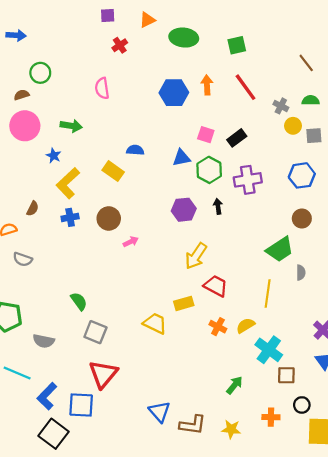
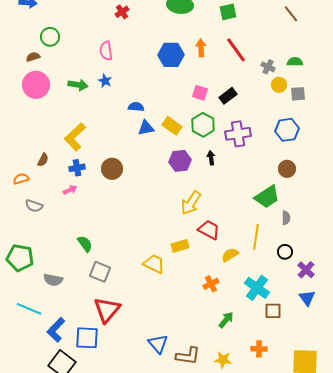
brown line: (306, 63) -> (291, 14), moved
blue star: (54, 156) -> (105, 81), moved
blue triangle: (182, 158) -> (146, 128), moved
yellow rectangle: (113, 171) -> (172, 126), moved
pink arrow: (131, 242) -> (70, 190), moved
yellow semicircle: (246, 326) -> (230, 255), moved
orange cross: (218, 327) -> (211, 284), moved, turned 35
black circle: (302, 405) -> (285, 252), moved

